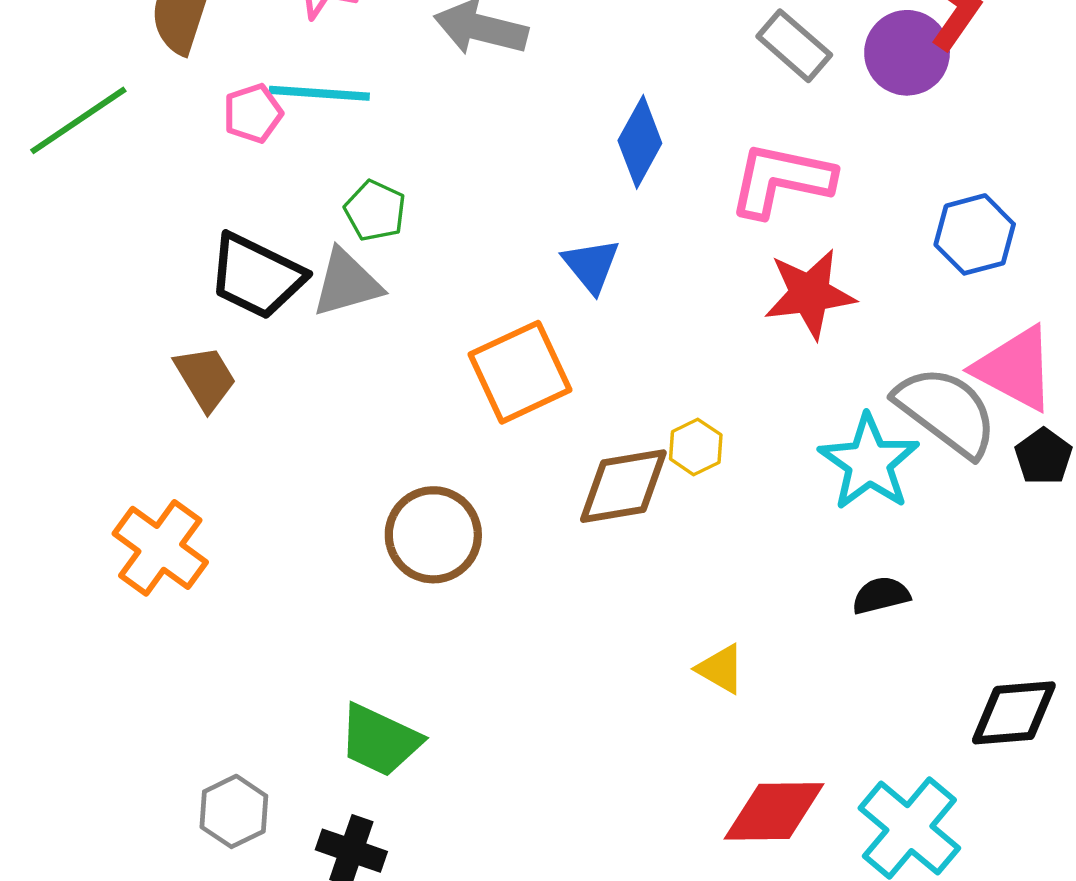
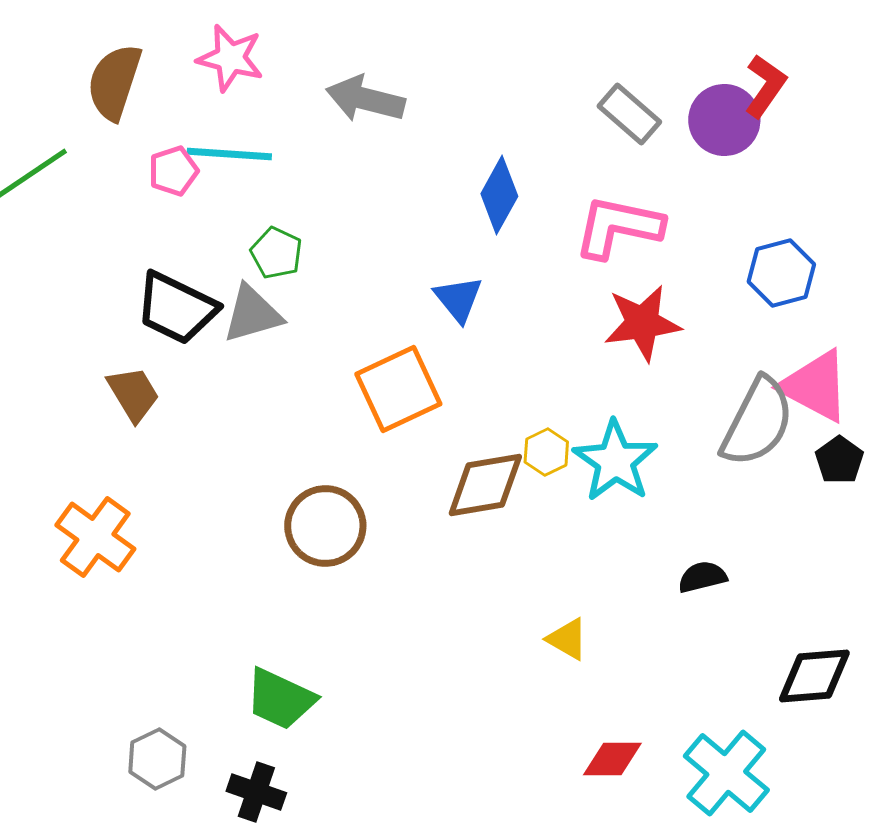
gray semicircle: (946, 411) -> (757, 422), turned 80
cyan star: (869, 462) -> (615, 461), moved
red diamond: (774, 811) -> (612, 759), size x0.7

